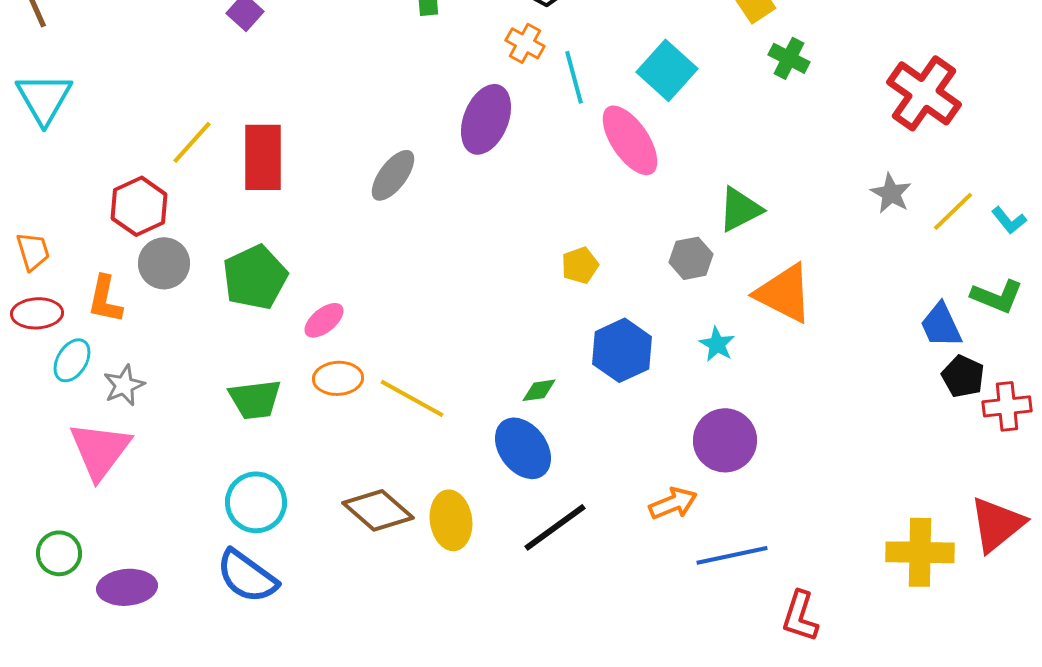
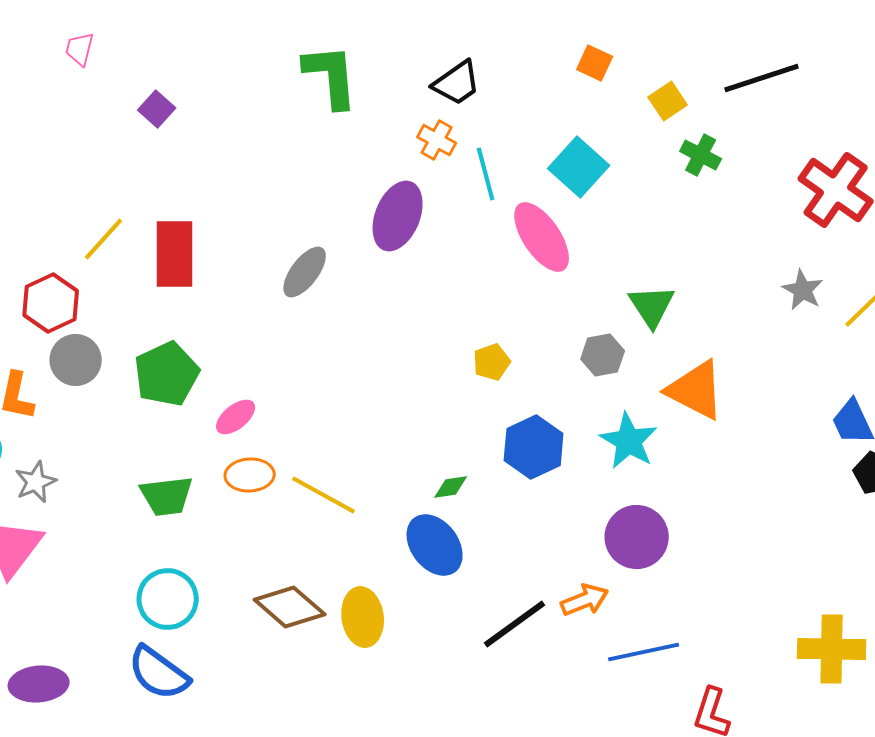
green triangle: (740, 209) -> (652, 306), turned -36
cyan star: (717, 344) -> (629, 441), size x1.6
black line: (555, 527) -> (515, 624), moved

